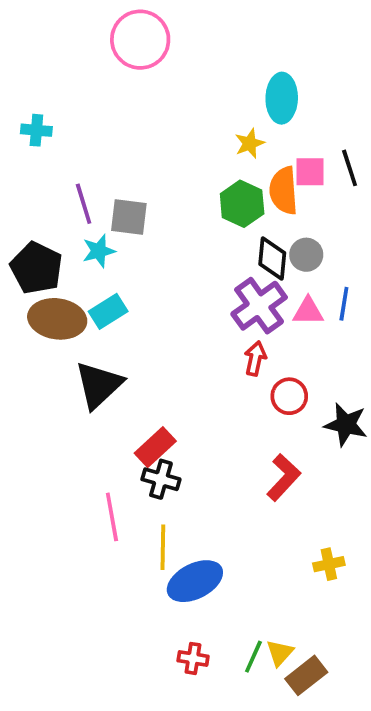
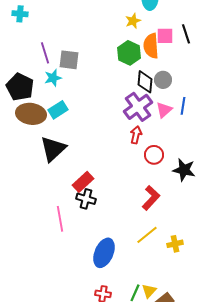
pink triangle: (308, 311) -> (164, 110), turned -42
yellow line: (163, 547) -> (147, 235), moved, turned 50
blue ellipse: (195, 581) -> (104, 253), turned -40

